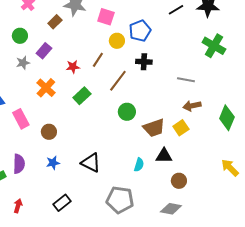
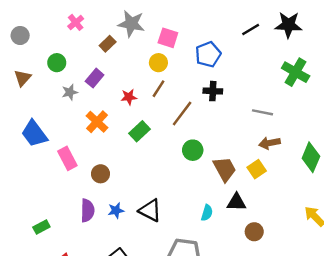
green circle: (20, 36) -> (57, 63), moved
yellow circle: (117, 41) -> (158, 63), moved
brown trapezoid: (154, 128) -> (225, 169), turned -100
blue star: (53, 163) -> (116, 210), moved
purple semicircle: (19, 164) -> (87, 210), moved

